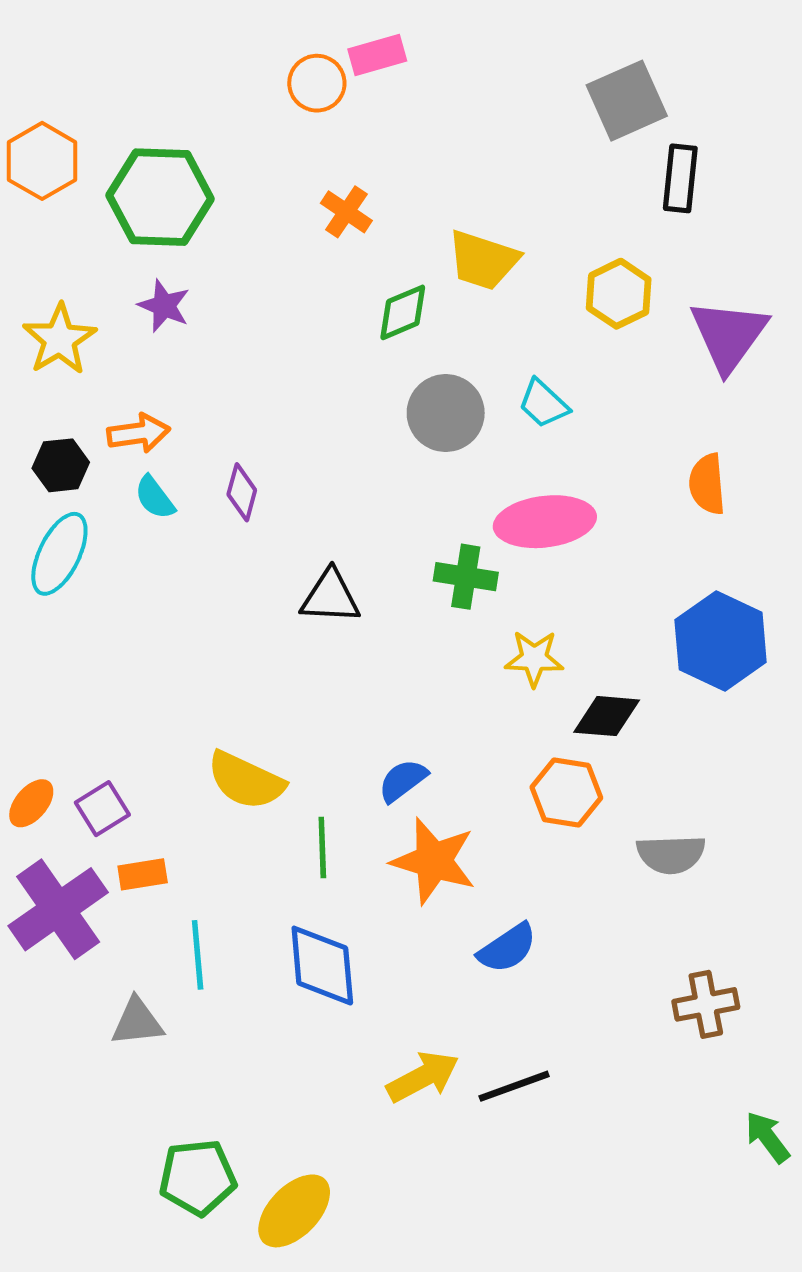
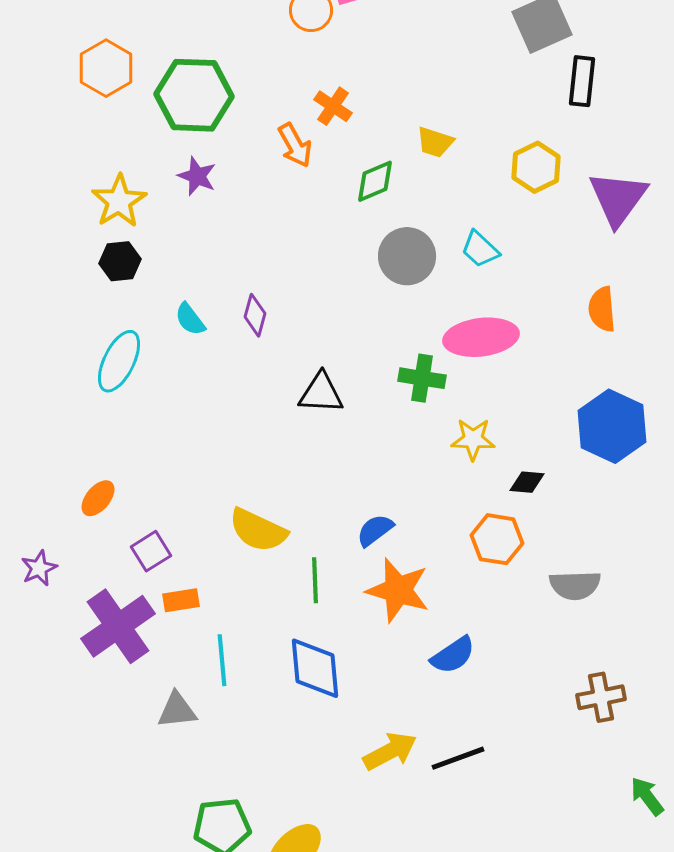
yellow trapezoid: (483, 260) -> (435, 142), size x0.7
orange arrow: (139, 433) -> (295, 145), moved, turned 69
black hexagon: (61, 465) -> (120, 261), moved
black diamond: (607, 716) -> (527, 482), size x0.7
orange ellipse: (31, 803) -> (98, 498), moved

